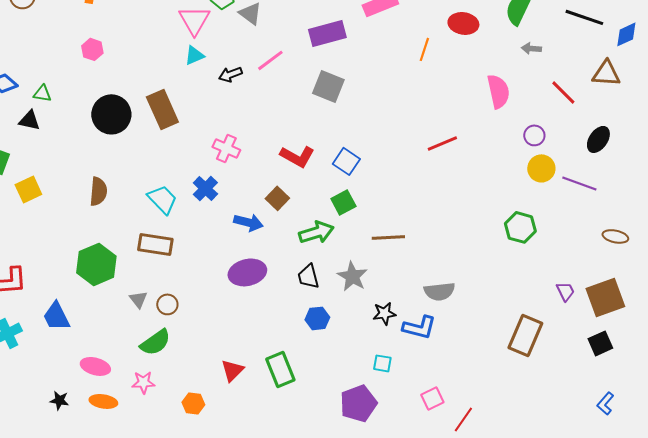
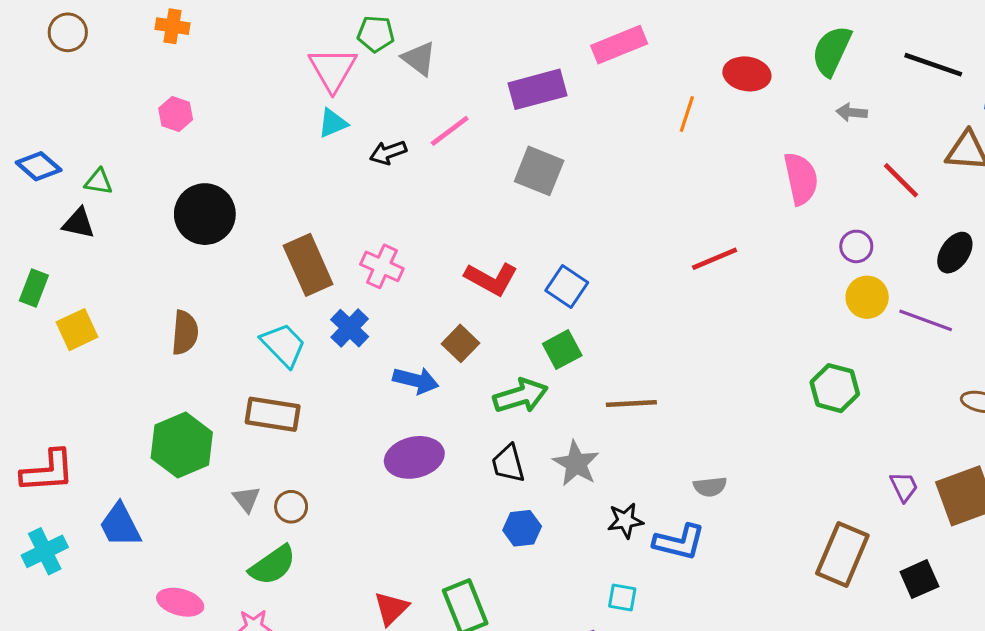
brown rectangle: (162, 109) -> (308, 265), moved
gray semicircle: (439, 291) -> (710, 487), size x0.7
black square: (600, 343) -> (919, 579), moved

